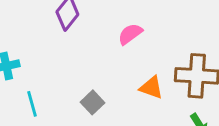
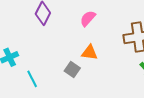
orange triangle: (151, 88) -> (90, 52), moved

